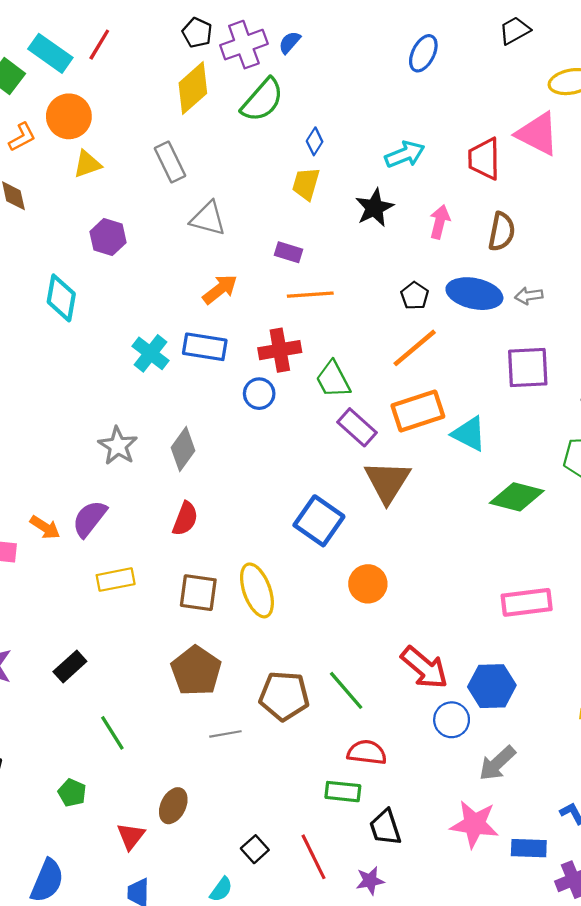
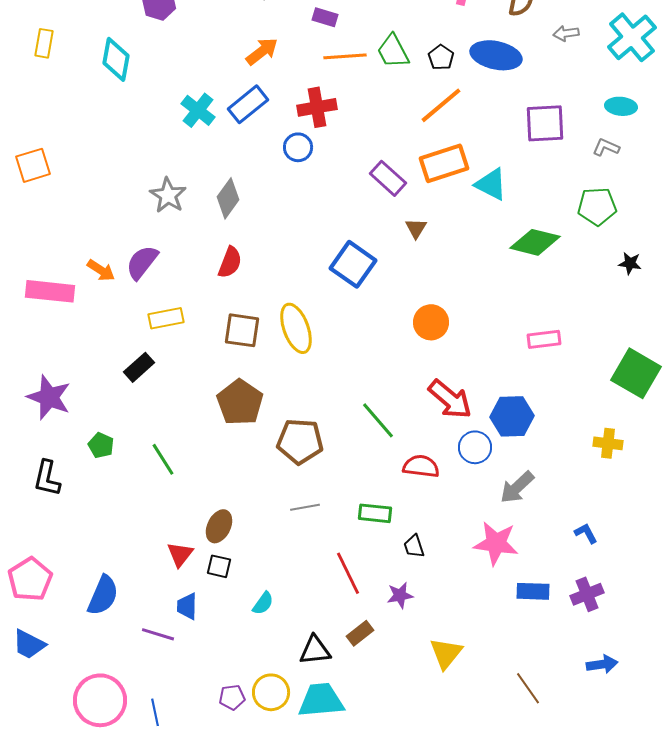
gray arrow: (529, 296) -> (566, 33), moved
blue rectangle: (205, 347) -> (248, 104), turned -48
green trapezoid: (333, 379) -> (393, 51), moved
brown triangle: (387, 482) -> (416, 228), size x0.5
orange circle: (368, 584) -> (431, 322), moved
pink rectangle: (527, 602) -> (544, 339), size x0.7
black rectangle: (70, 667) -> (139, 367), moved
brown pentagon: (284, 696) -> (300, 441), moved
gray line: (225, 734) -> (305, 507), moved
red semicircle: (367, 752) -> (421, 466), moved
green pentagon: (72, 793) -> (101, 445), moved
black trapezoid: (385, 827) -> (414, 546), size x0.7
blue rectangle: (529, 848) -> (533, 591), moved
black square: (255, 849) -> (219, 566), moved, turned -35

